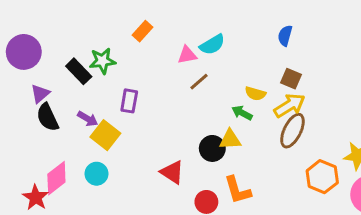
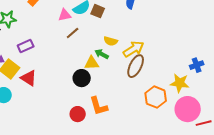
brown square: (291, 79) -> (98, 11), moved
purple rectangle: (129, 101) -> (26, 46), turned 56
yellow triangle: (230, 140) -> (92, 63), moved
red triangle: (172, 172) -> (29, 78), moved

